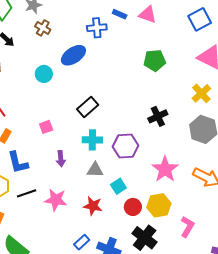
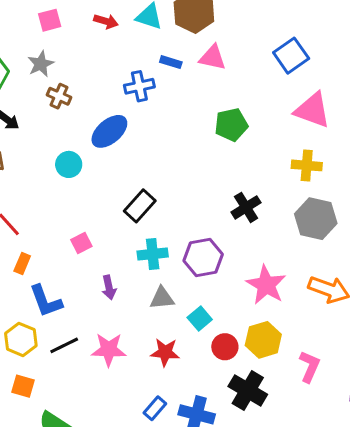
yellow cross: (201, 93) -> (307, 165), turned -36

